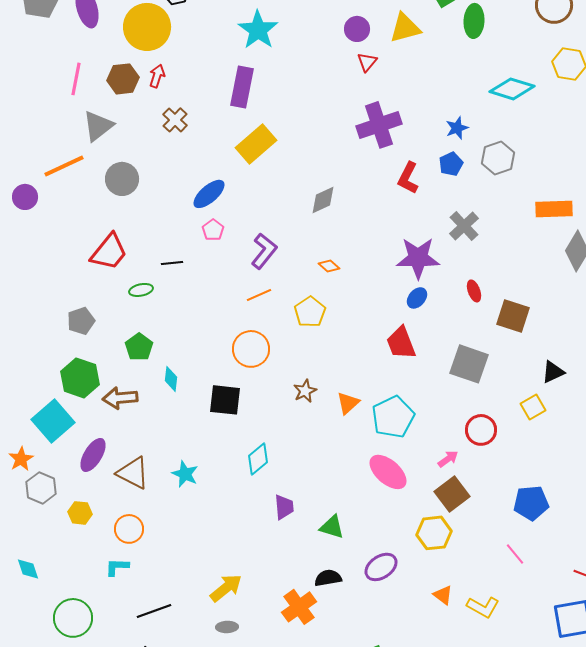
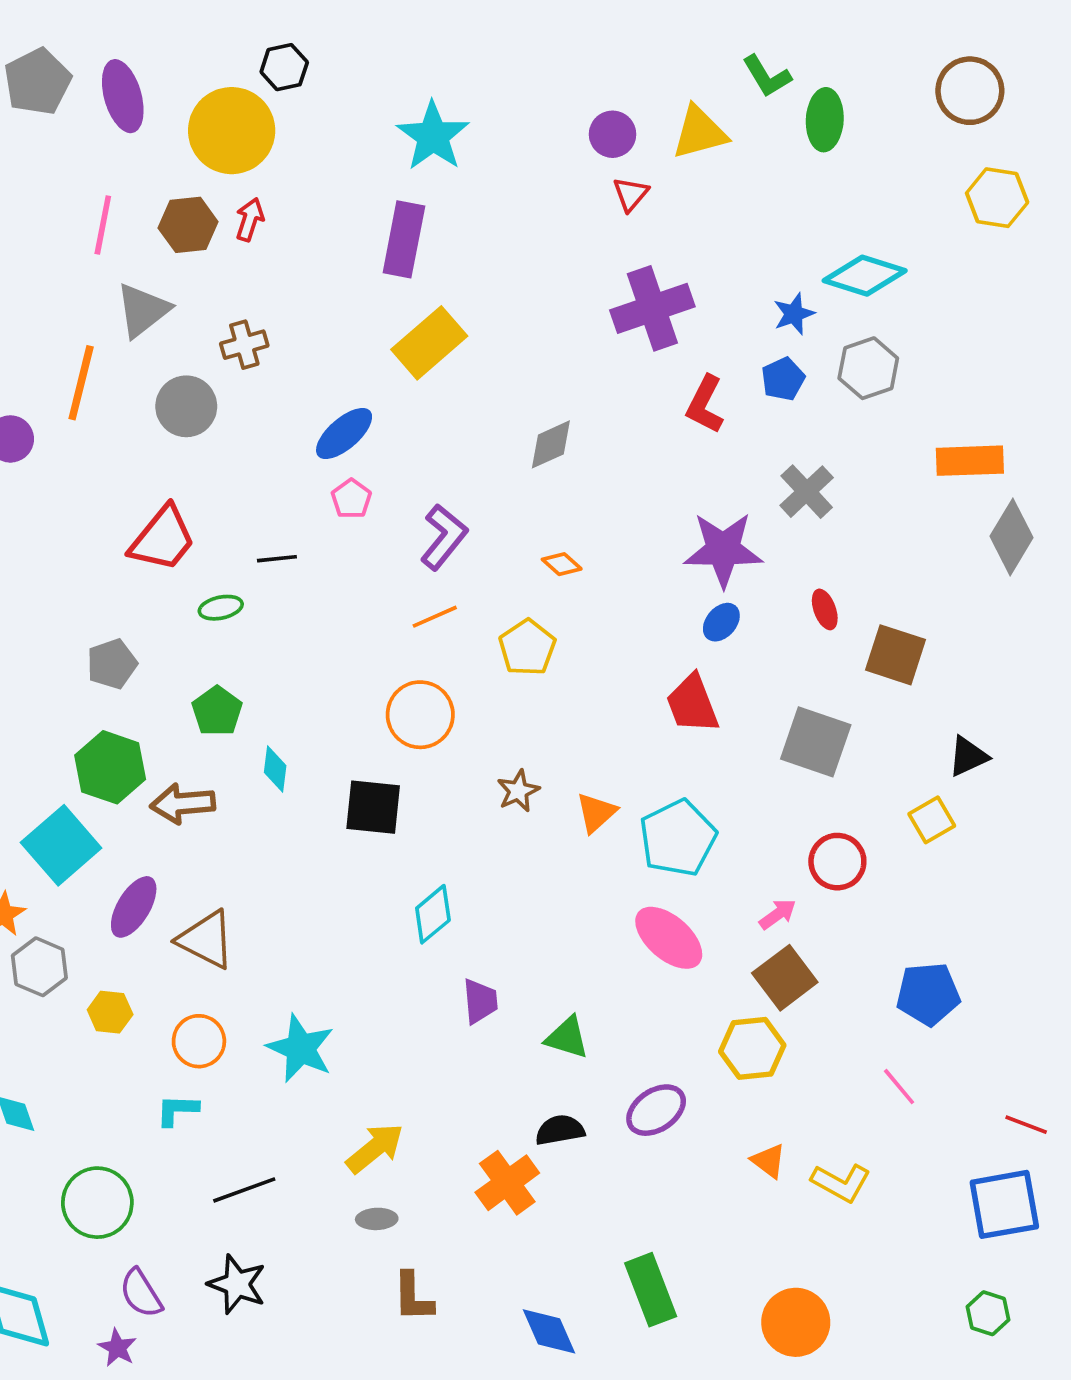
cyan diamond: (512, 89) -> (865, 276), moved
brown cross: (175, 120) -> (244, 345), moved, turned 30
orange line: (64, 166) -> (81, 383), turned -51
cyan star: (185, 474) -> (301, 1048), moved, size x1.4

